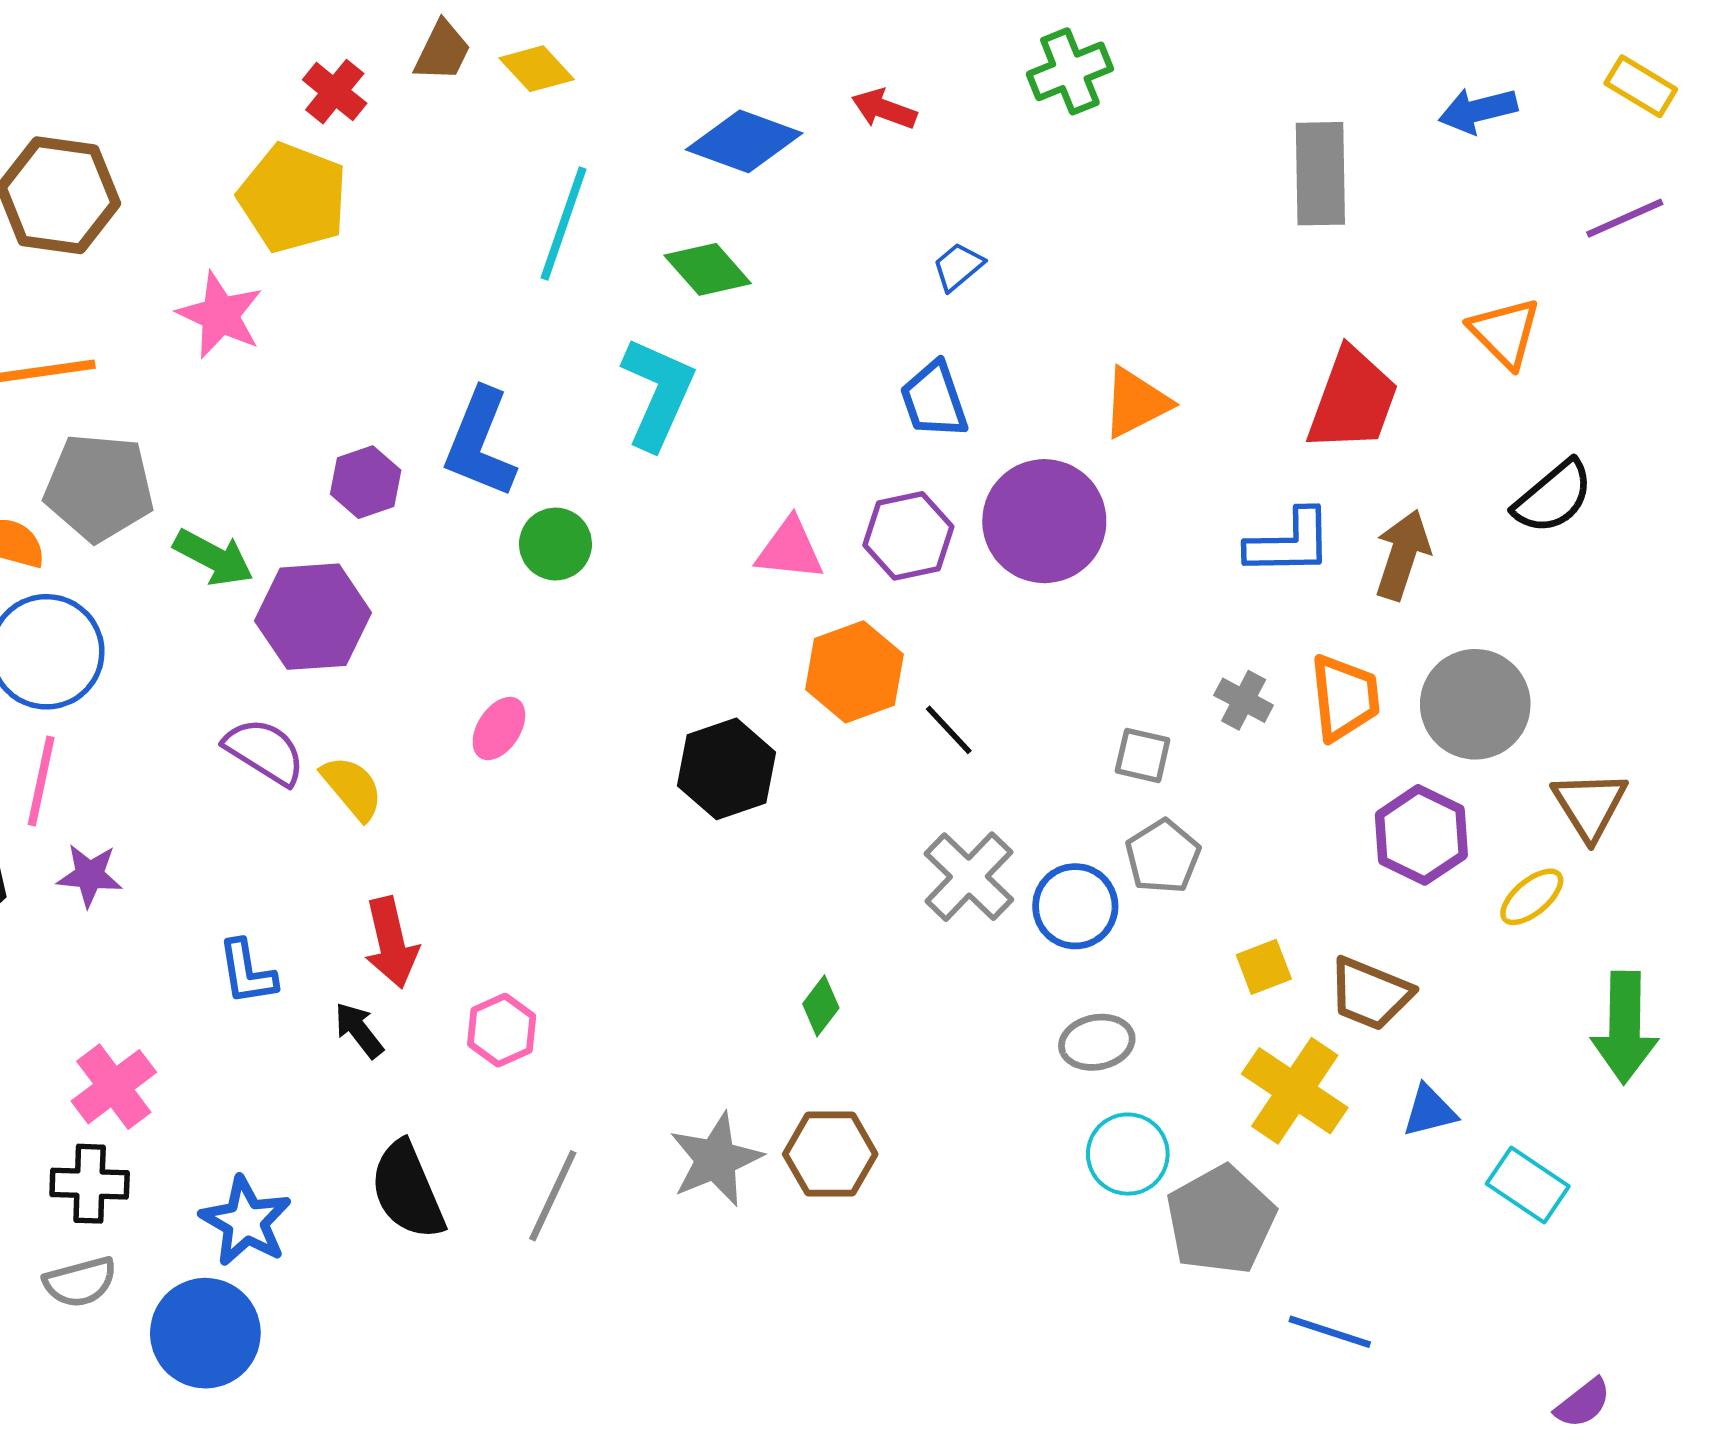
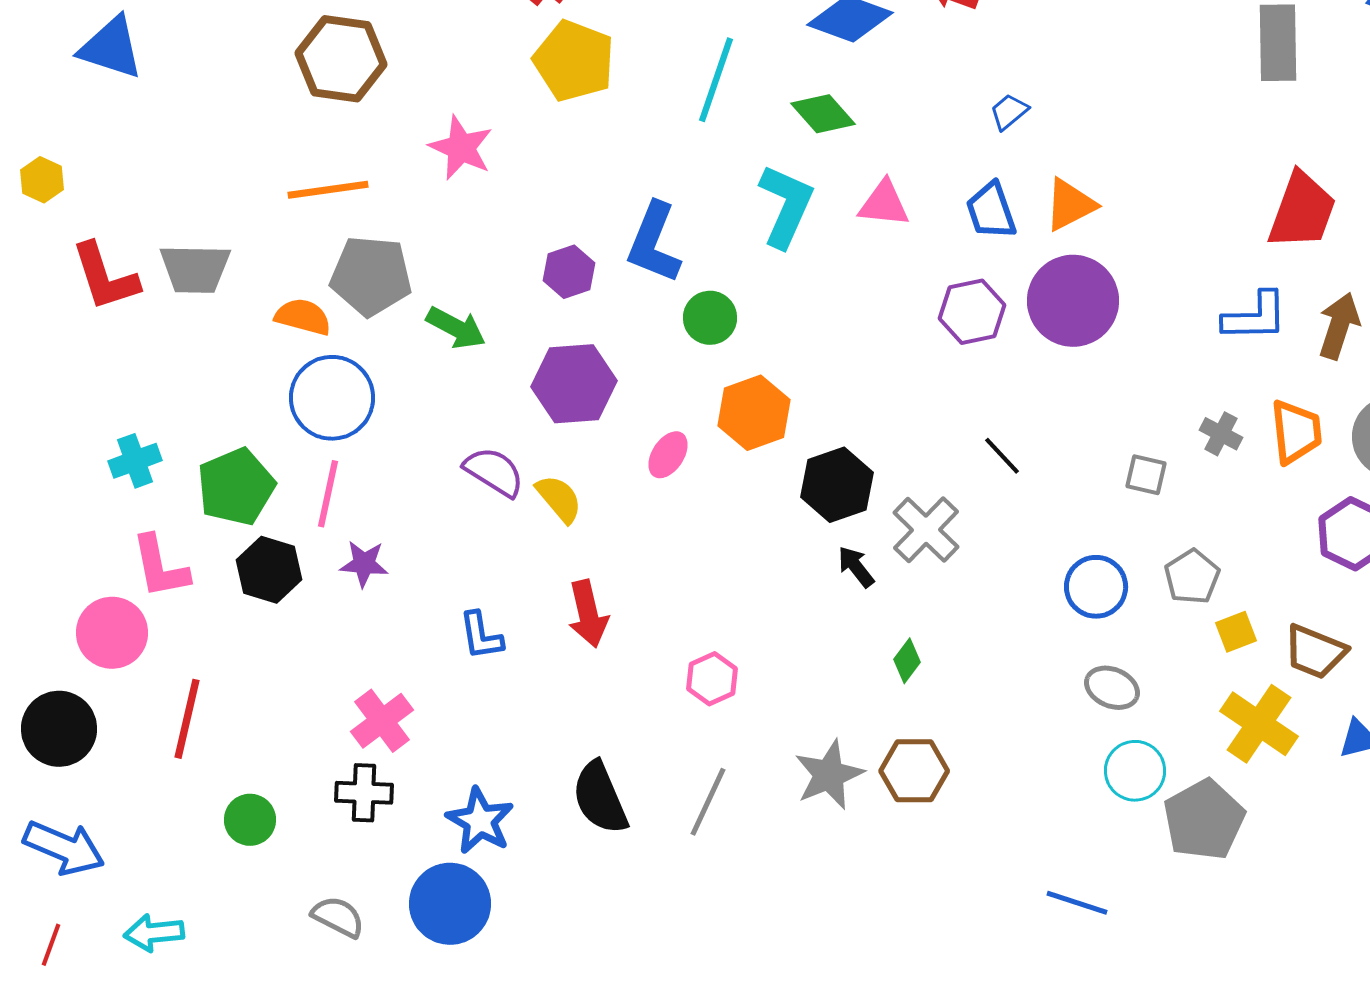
yellow pentagon: (293, 198) -> (574, 61), moved
orange triangle: (1136, 403) -> (1070, 205), moved
pink triangle: (790, 549) -> (884, 204), moved
purple hexagon: (313, 617) -> (574, 384), moved
orange hexagon: (854, 672) -> (754, 413), moved
gray pentagon: (1163, 856) -> (1192, 577), moved
gray cross: (969, 877) -> (926, 530), moved
black arrow: (359, 1030) -> (856, 567), moved
pink hexagon: (502, 1030) -> (712, 679), moved
gray ellipse: (1097, 1042) -> (1112, 688), turned 34
gray semicircle: (80, 1282) -> (338, 917), moved, turned -138
blue line: (1330, 1332) -> (1077, 903), moved

